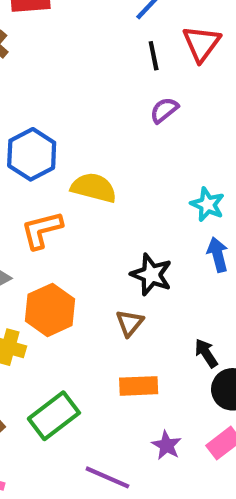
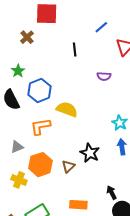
black line: (154, 56) -> (75, 49), moved
purple semicircle: (164, 110) -> (104, 76), turned -144
brown triangle: (130, 323) -> (68, 166), moved

